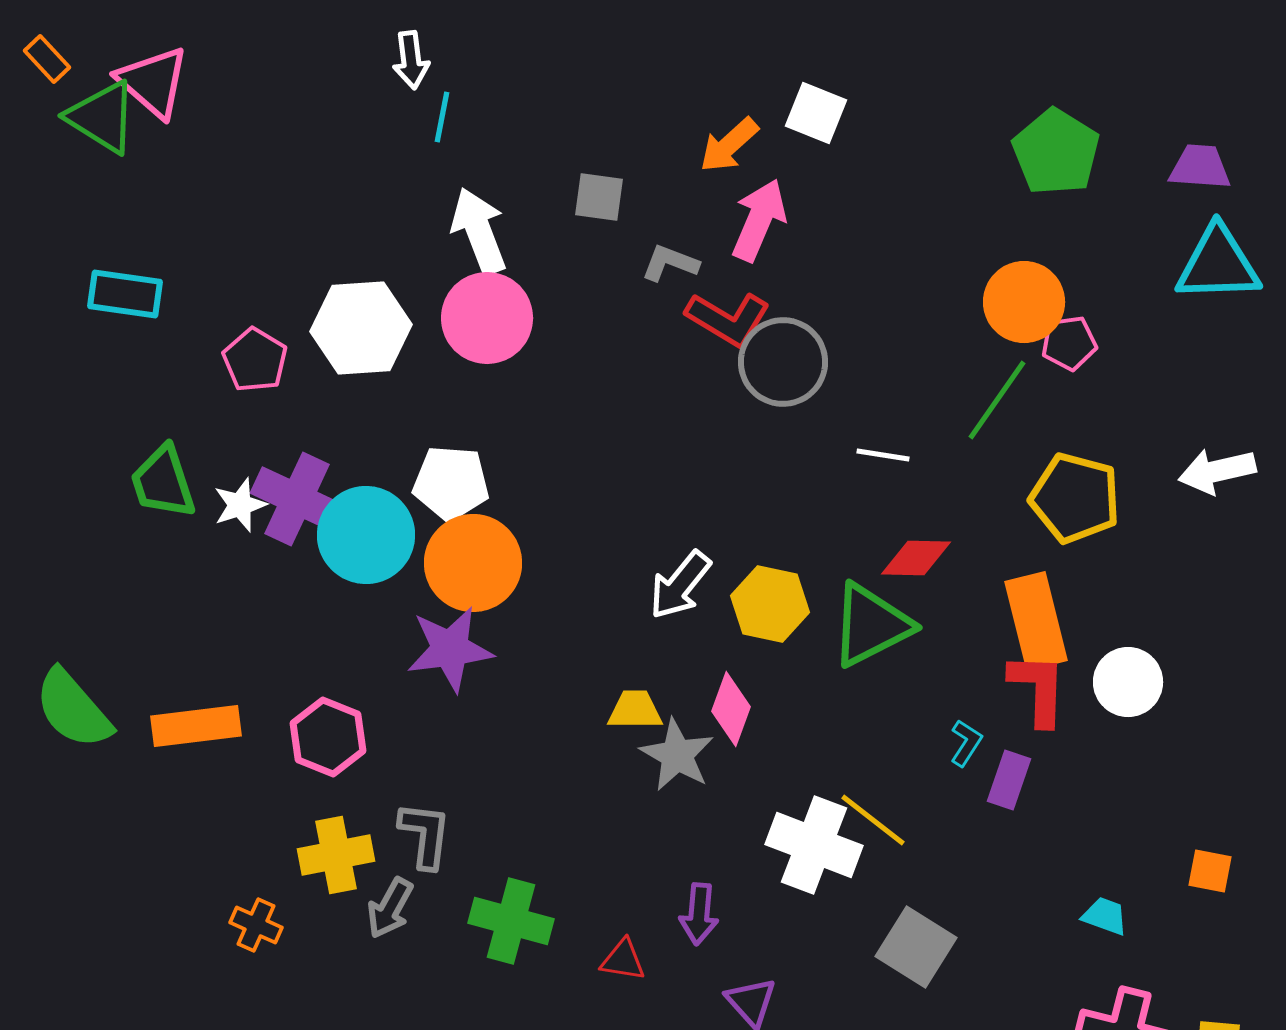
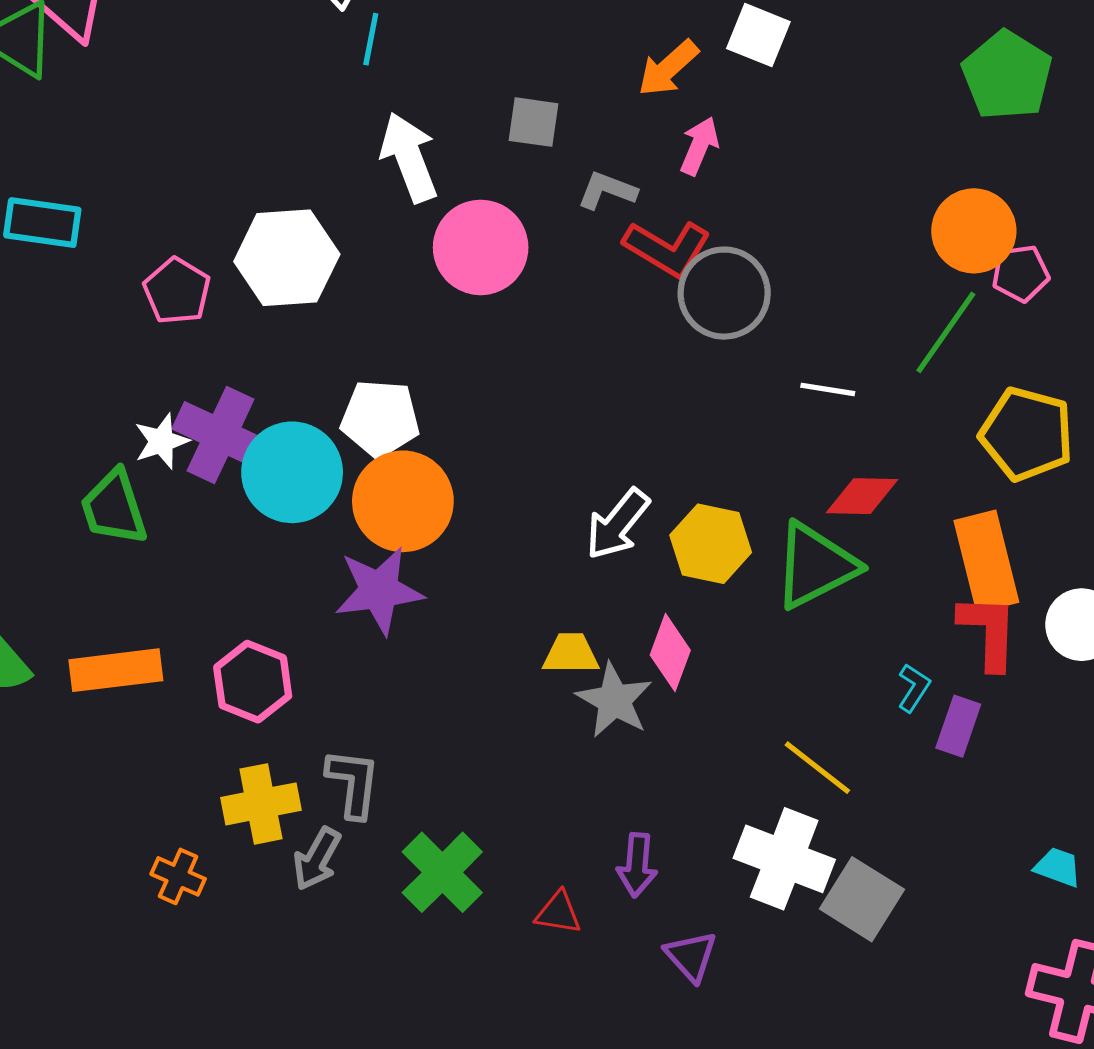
pink arrow: (759, 220) -> (699, 146), size x0.7
pink circle: (487, 318) -> (481, 247), moved
green trapezoid: (163, 482) -> (114, 508), moved
white cross: (814, 845) -> (784, 859), moved
green cross: (511, 921) -> (442, 872), turned 30

